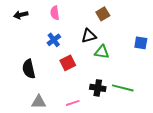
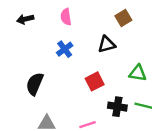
green triangle: (102, 52) -> (138, 73), moved
red square: (68, 63) -> (95, 81), moved
black semicircle: (29, 69) -> (35, 84), turned 36

